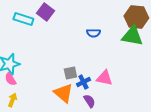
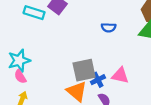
gray square: (70, 73) -> (84, 70), size x1.6

